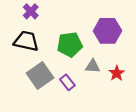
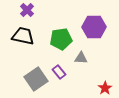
red star: (117, 73) -> (105, 88), moved
gray square: (40, 75) -> (36, 79), moved

